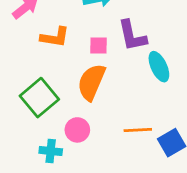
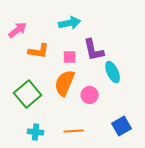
pink circle: (77, 130) -> (90, 95), moved
orange line: (138, 130) -> (74, 131), moved

